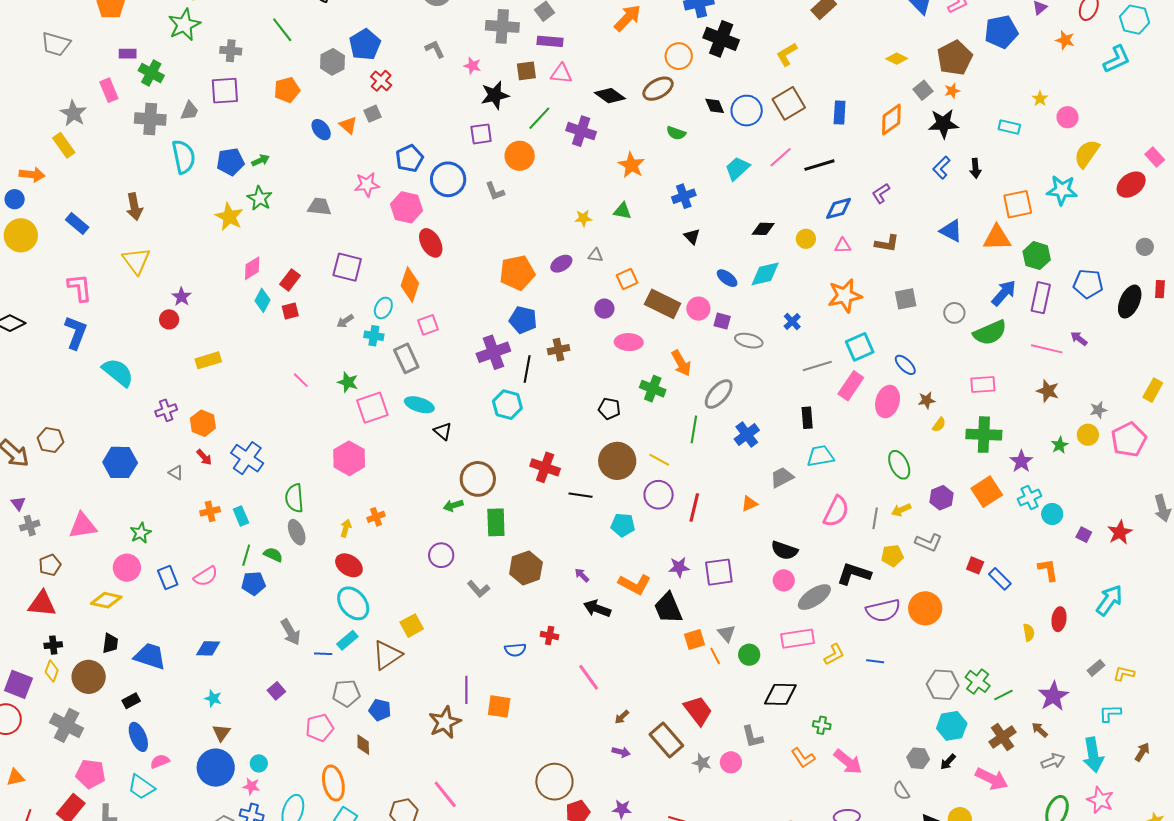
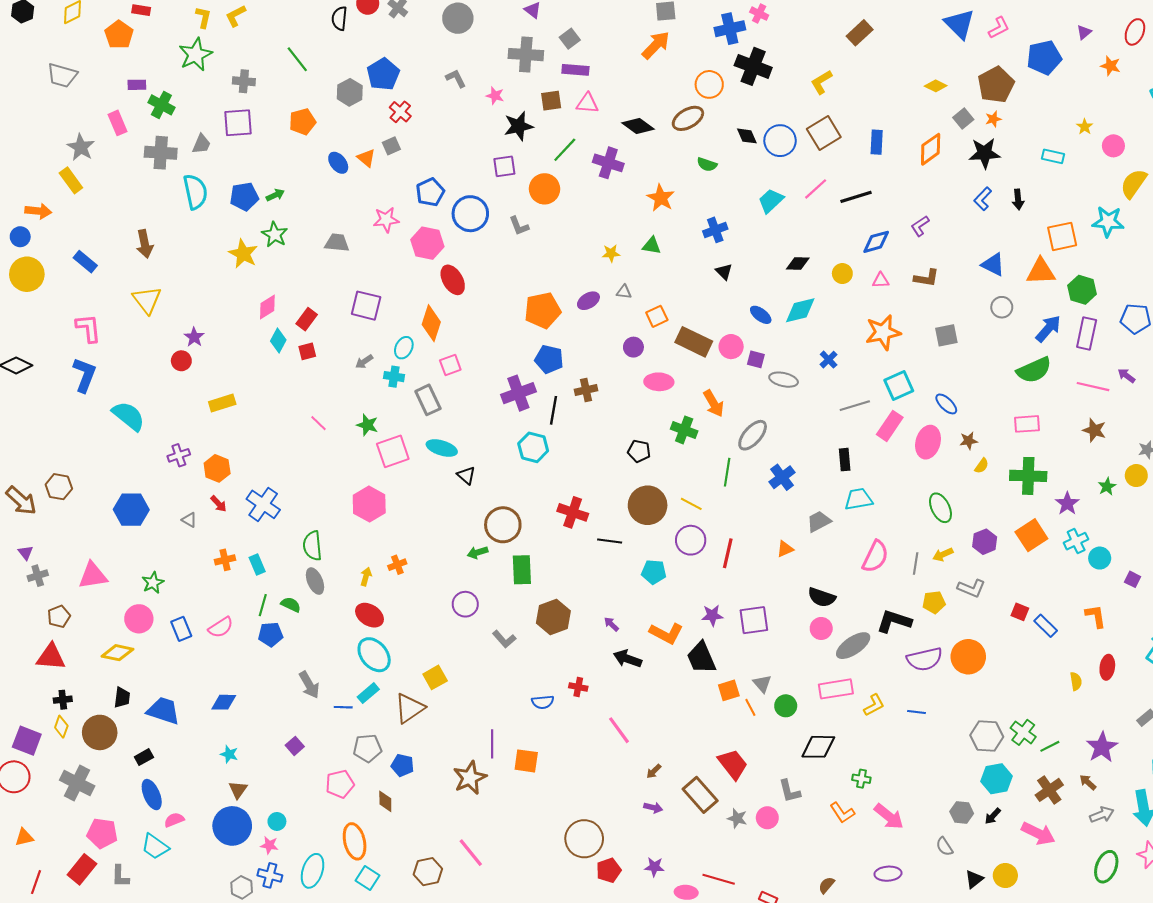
gray circle: (954, 313) -> (1002, 307), moved

